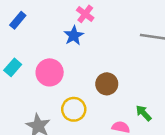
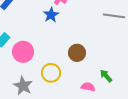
pink circle: (50, 72) -> (23, 52), moved

